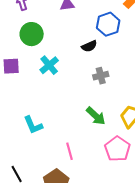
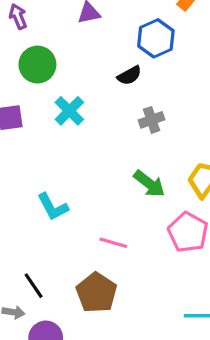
pink line: (70, 151) -> (113, 243), turned -54

